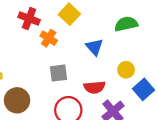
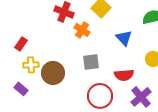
brown circle: (17, 100) -> (53, 73), moved

